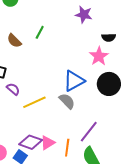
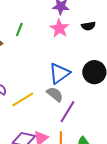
pink star: (99, 56) -> (59, 28), moved
purple line: (89, 132) -> (67, 112), moved

